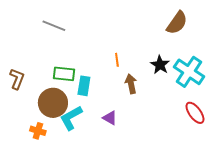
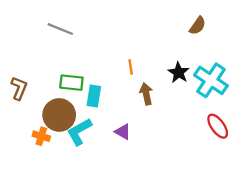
brown semicircle: (177, 23) -> (198, 26), size x0.7
orange cross: (38, 131) -> (41, 136), moved

